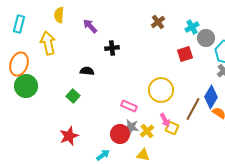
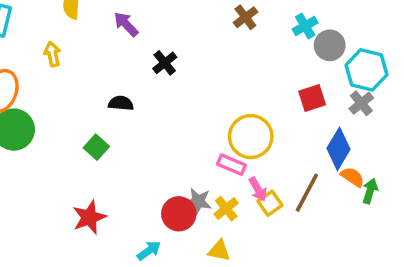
yellow arrow: (48, 43) -> (52, 54), size x0.6
black cross: (112, 48) -> (165, 63), turned -32
red square: (185, 54) -> (312, 98), moved
pink rectangle: (129, 106) -> (231, 165), moved
brown line: (193, 109) -> (307, 193), moved
yellow square: (172, 128) -> (270, 203), turned 32

